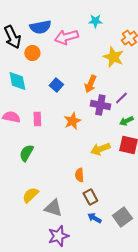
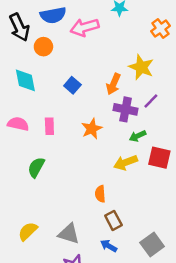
yellow star: (113, 57) -> (141, 67), moved
green arrow: (126, 121) -> (138, 136), moved
yellow semicircle: (30, 195) -> (28, 231), moved
blue arrow: (94, 218) -> (109, 246), moved

